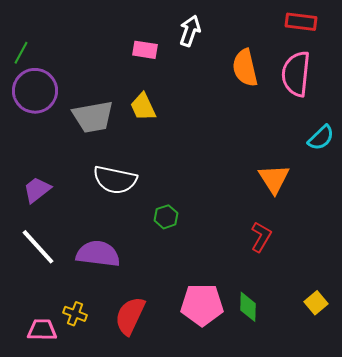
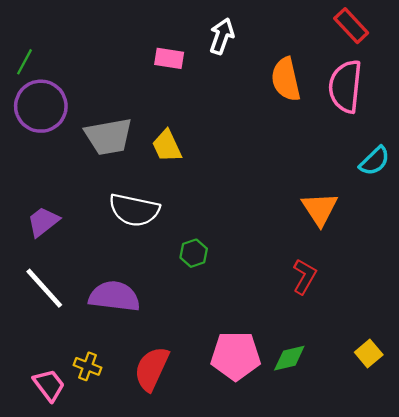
red rectangle: (301, 22) -> (351, 26), turned 40
yellow trapezoid: (143, 107) -> (167, 146), moved
green diamond: (248, 307) -> (289, 358), turned 76
pink trapezoid: (42, 330) -> (49, 385), turned 52

